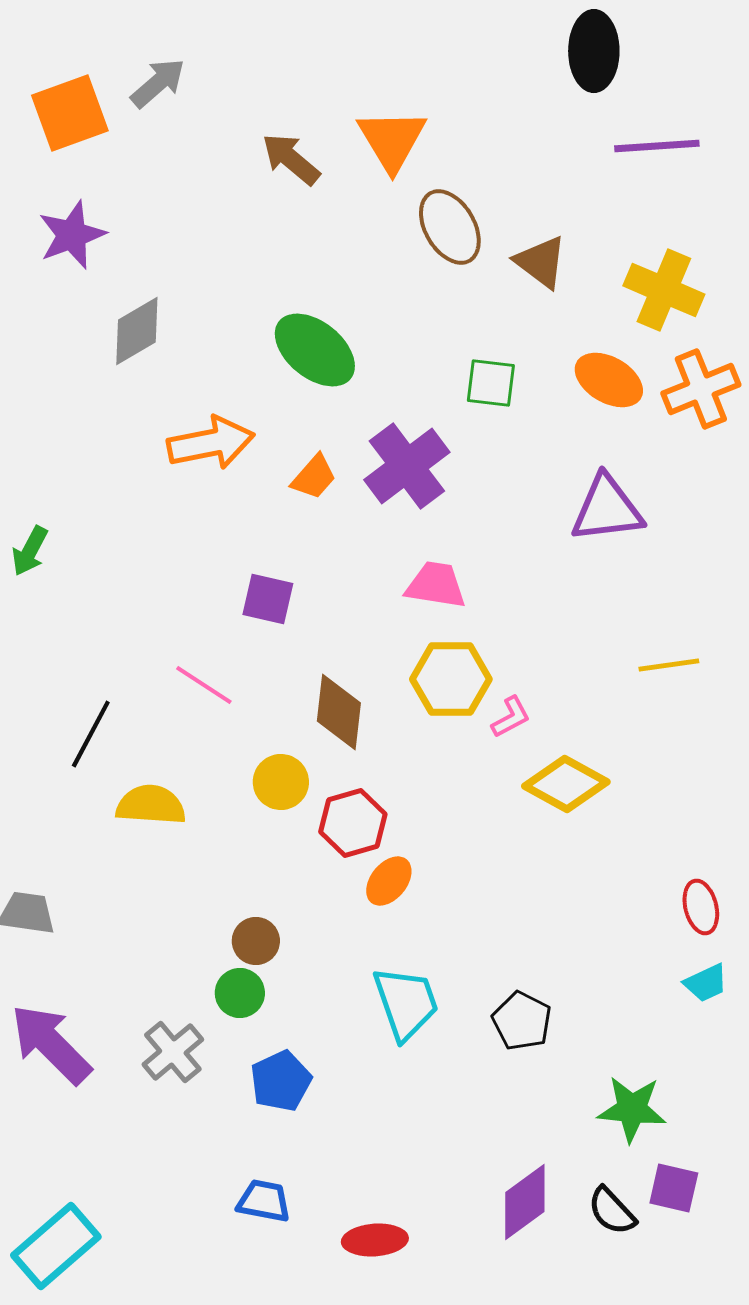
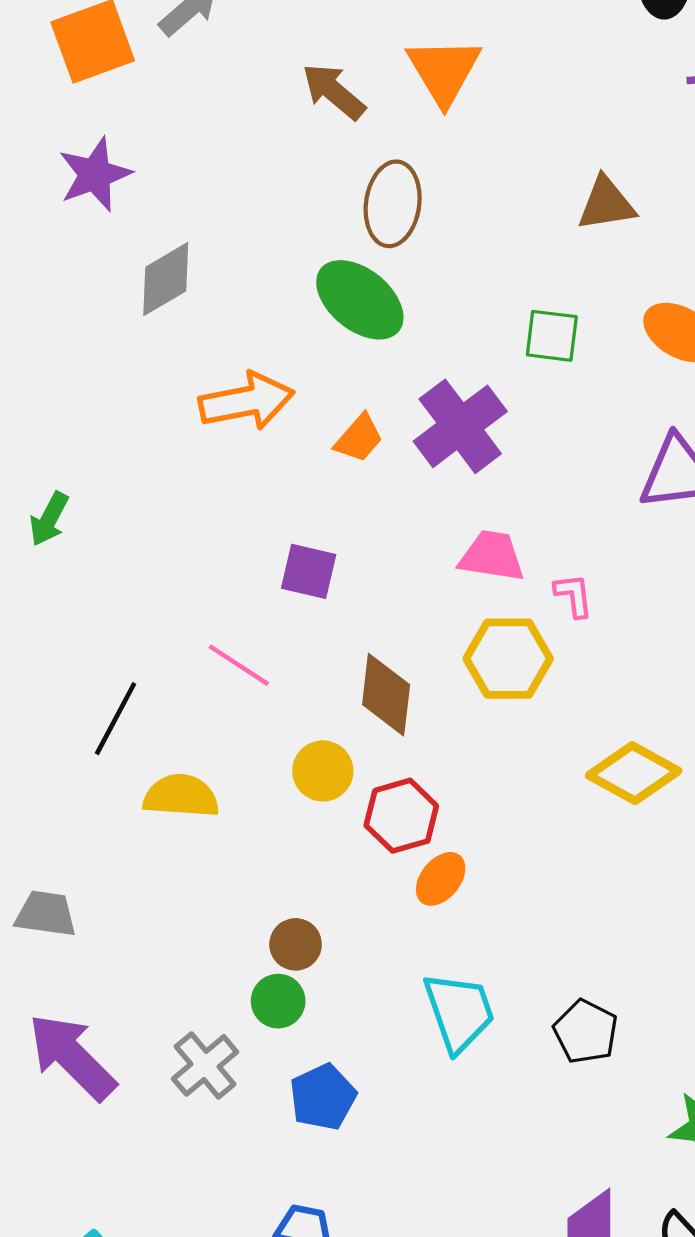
brown ellipse: (450, 227) -> (393, 204), moved, turned 38
brown triangle: (541, 262) -> (606, 204), turned -46
pink L-shape: (511, 717) -> (574, 595), moved, turned -69

